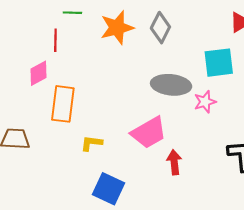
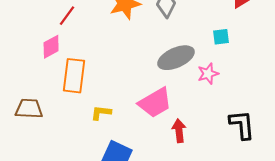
red line: (55, 40) -> (67, 16), turned 35
cyan square: (219, 63) -> (221, 37), size x0.6
gray ellipse: (171, 85) -> (176, 58), turned -30

